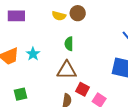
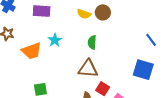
cyan star: (33, 54) -> (55, 40), moved

